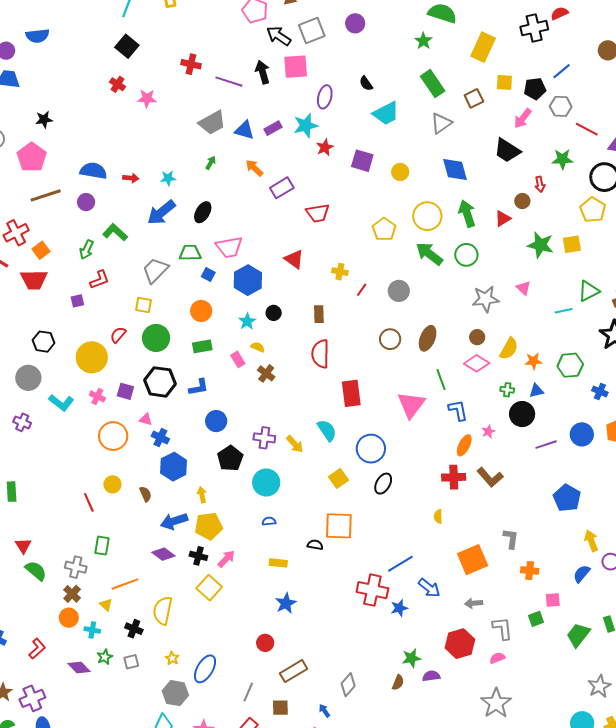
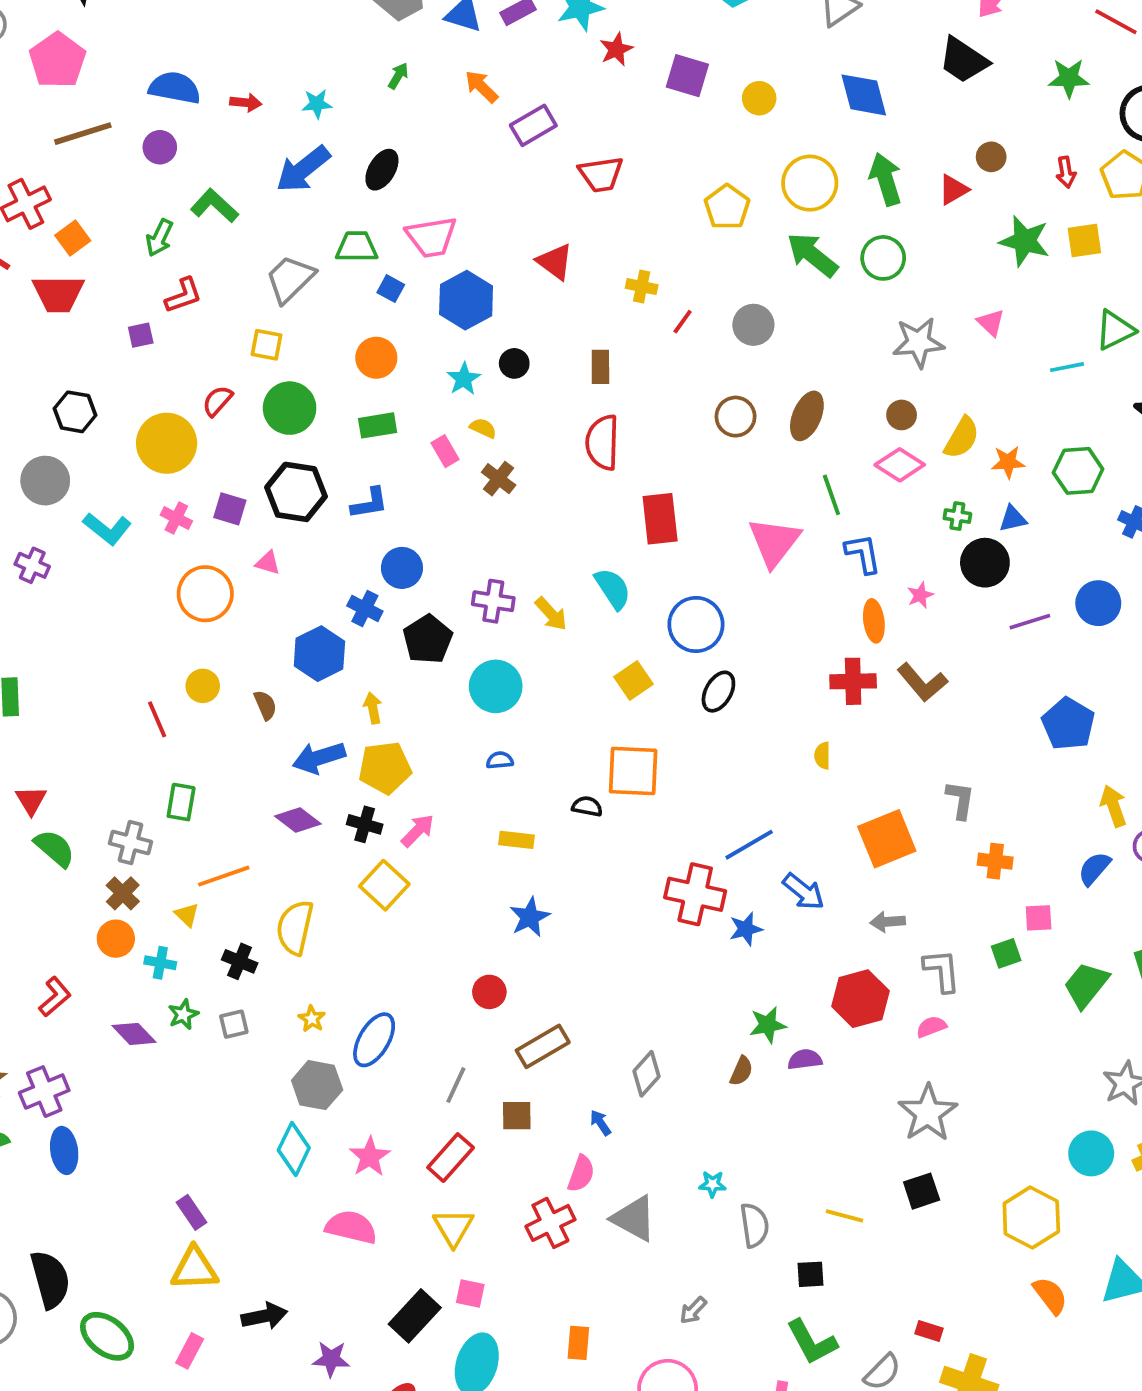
red arrow: (540, 184) -> (1066, 172), moved
blue cross: (160, 438) -> (365, 609), moved
orange ellipse: (464, 445) -> (874, 621), turned -35

